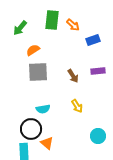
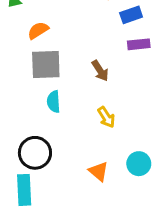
purple rectangle: (98, 71) -> (139, 44), moved
cyan semicircle: (43, 109) -> (54, 102), moved, turned 96
orange triangle: (47, 143) -> (99, 171), moved

